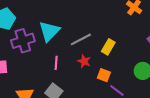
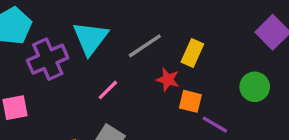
red star: (84, 61) -> (168, 80), moved
pink line: (56, 63) -> (108, 90), turned 48

